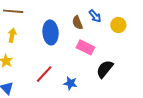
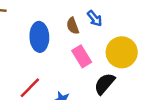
yellow circle: (118, 25) -> (122, 52), moved, size x1.6
pink rectangle: (85, 47) -> (82, 56), turned 30

